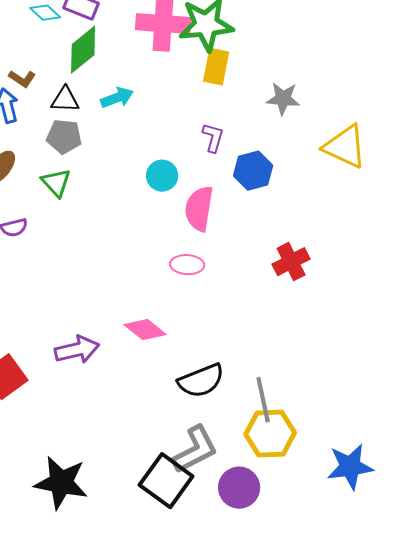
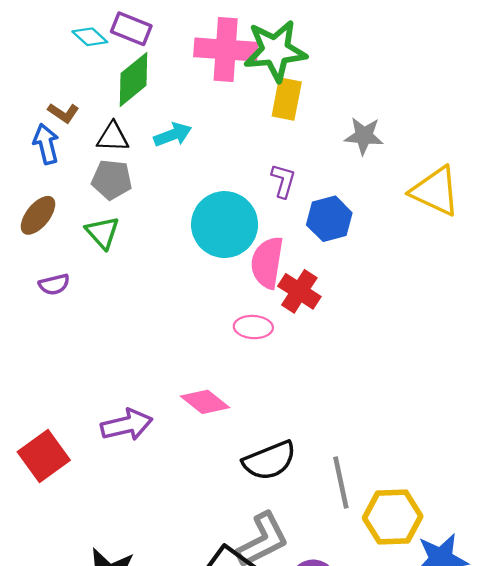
cyan circle: (162, 176) -> (225, 225), size x1.8
red cross: (291, 262) -> (299, 291), moved, turned -30
yellow hexagon: (270, 434) -> (393, 517), moved

